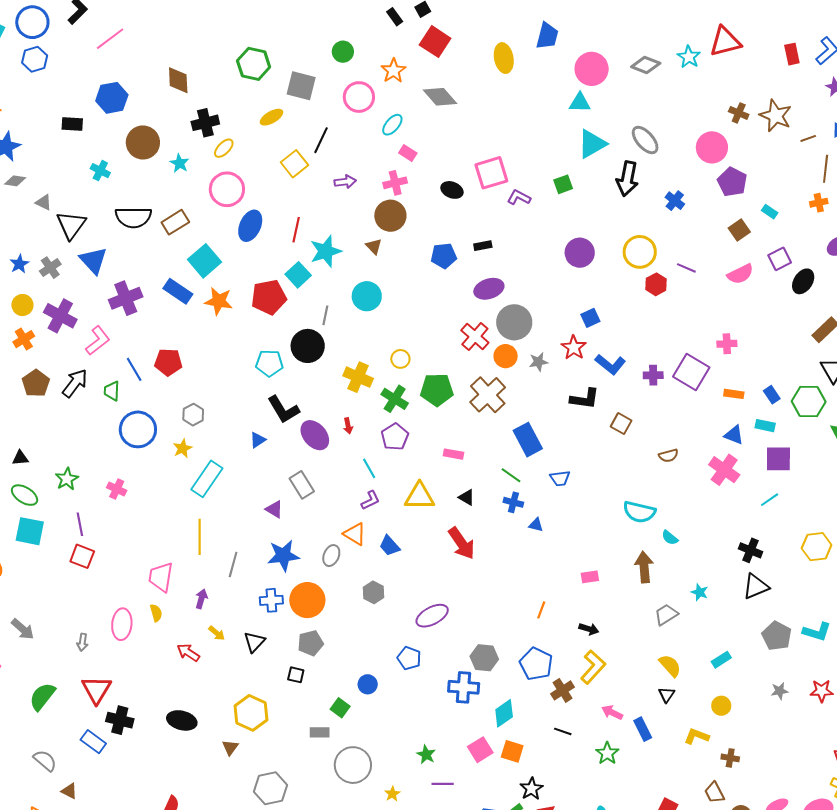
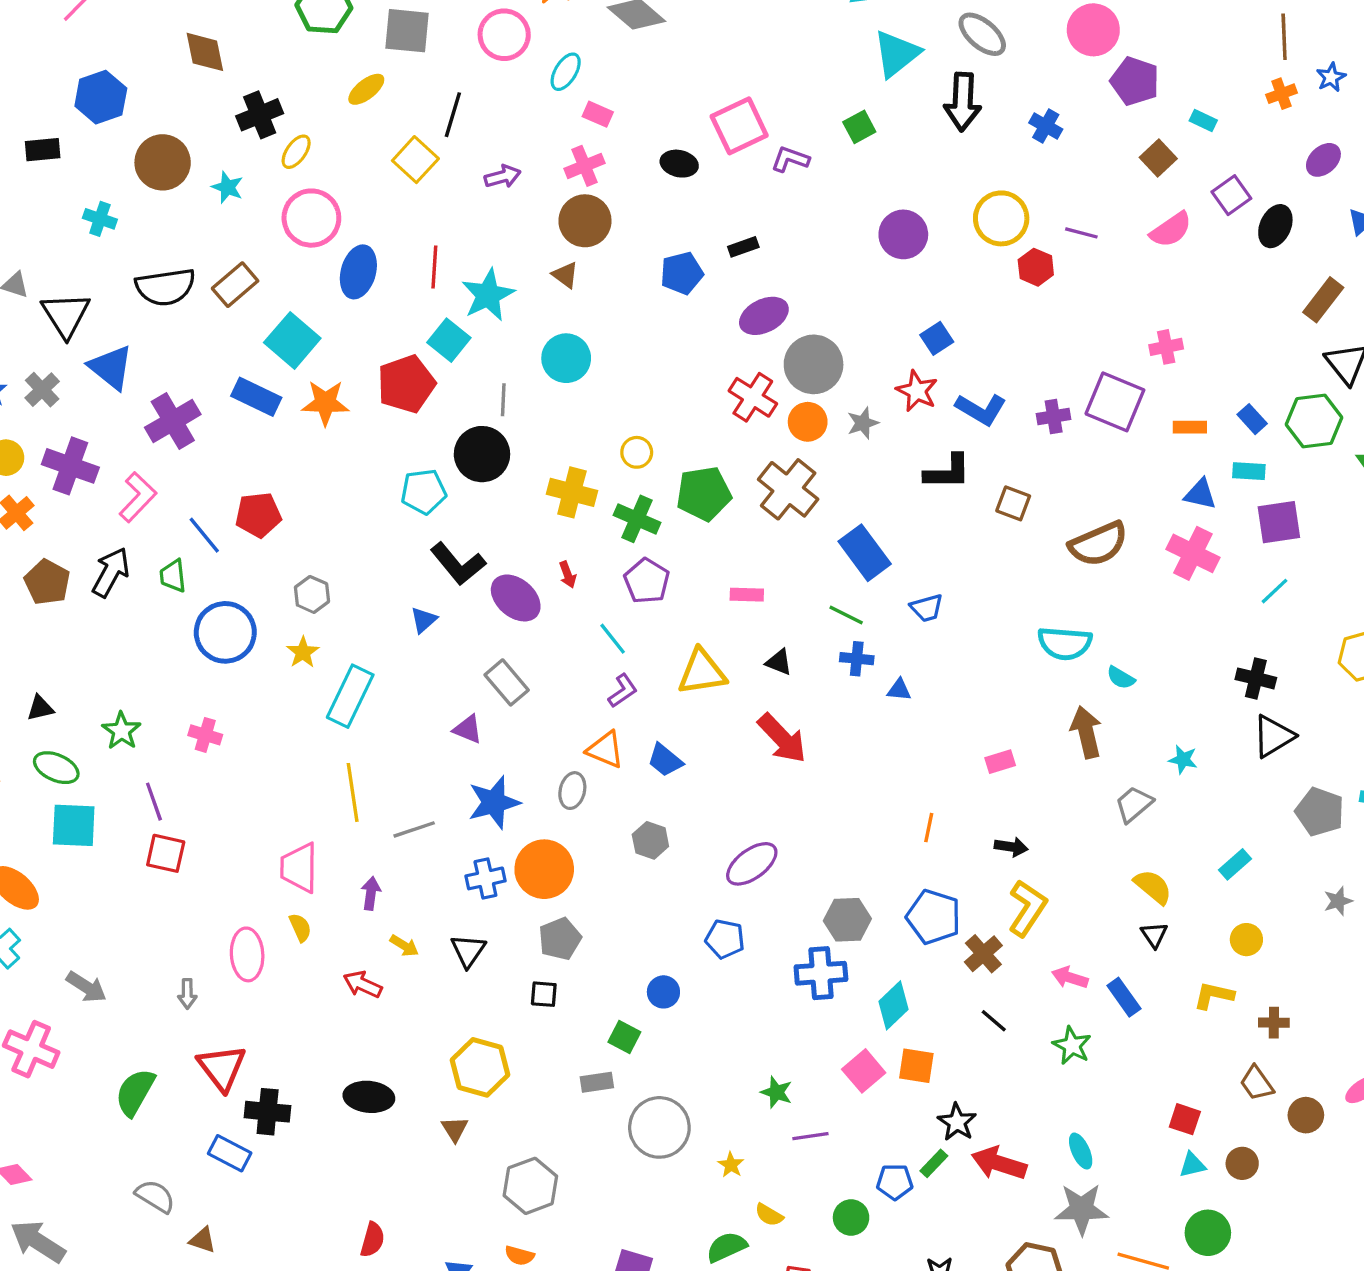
brown semicircle: (668, 456) -> (1098, 544), size x1.8
gray line: (233, 564) -> (414, 829), turned 65
black line: (563, 731) -> (994, 1021), turned 30

